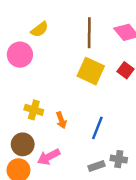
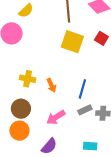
pink arrow: (49, 157) -> (56, 117), moved
gray rectangle: (97, 166) -> (85, 110), moved

